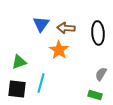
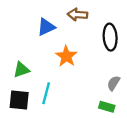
blue triangle: (41, 24) -> (46, 27), turned 30
brown arrow: (66, 28) -> (78, 15), moved

